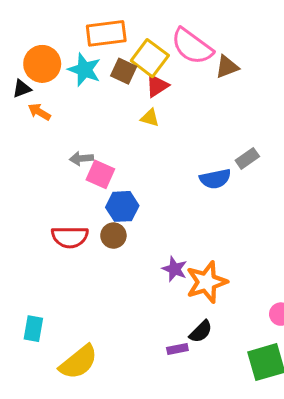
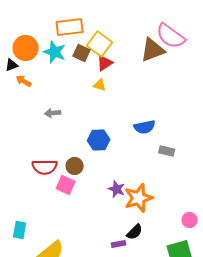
pink semicircle: (192, 46) -> (171, 36), moved
brown triangle: (227, 67) -> (153, 50), size x1.5
gray rectangle: (247, 158) -> (167, 151), moved, turned 49
pink square: (100, 174) -> (66, 185), moved
blue hexagon: (122, 206) -> (99, 140), moved

